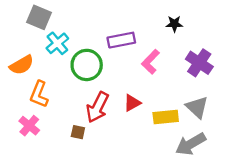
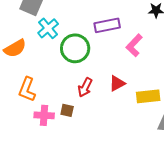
orange L-shape: (39, 94) -> (27, 89), moved
red arrow: (97, 107) -> (85, 87), size x0.7
pink cross: (29, 126) -> (44, 115), moved, turned -36

